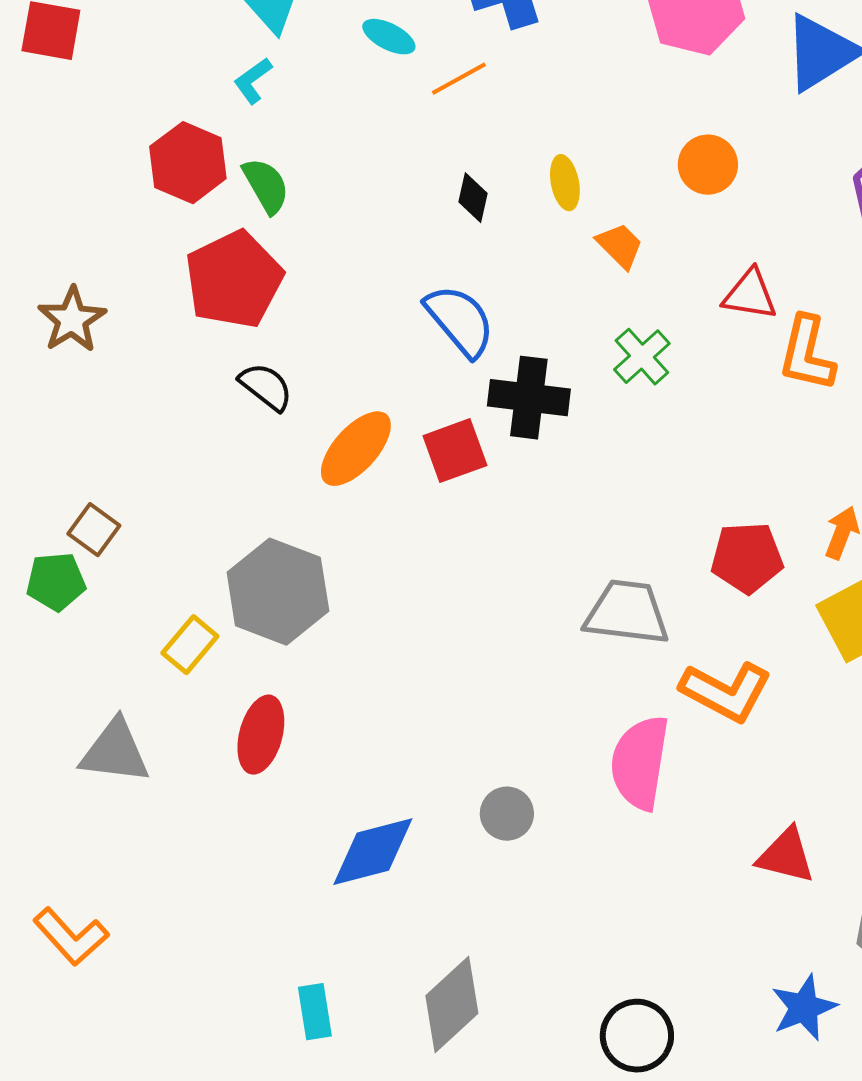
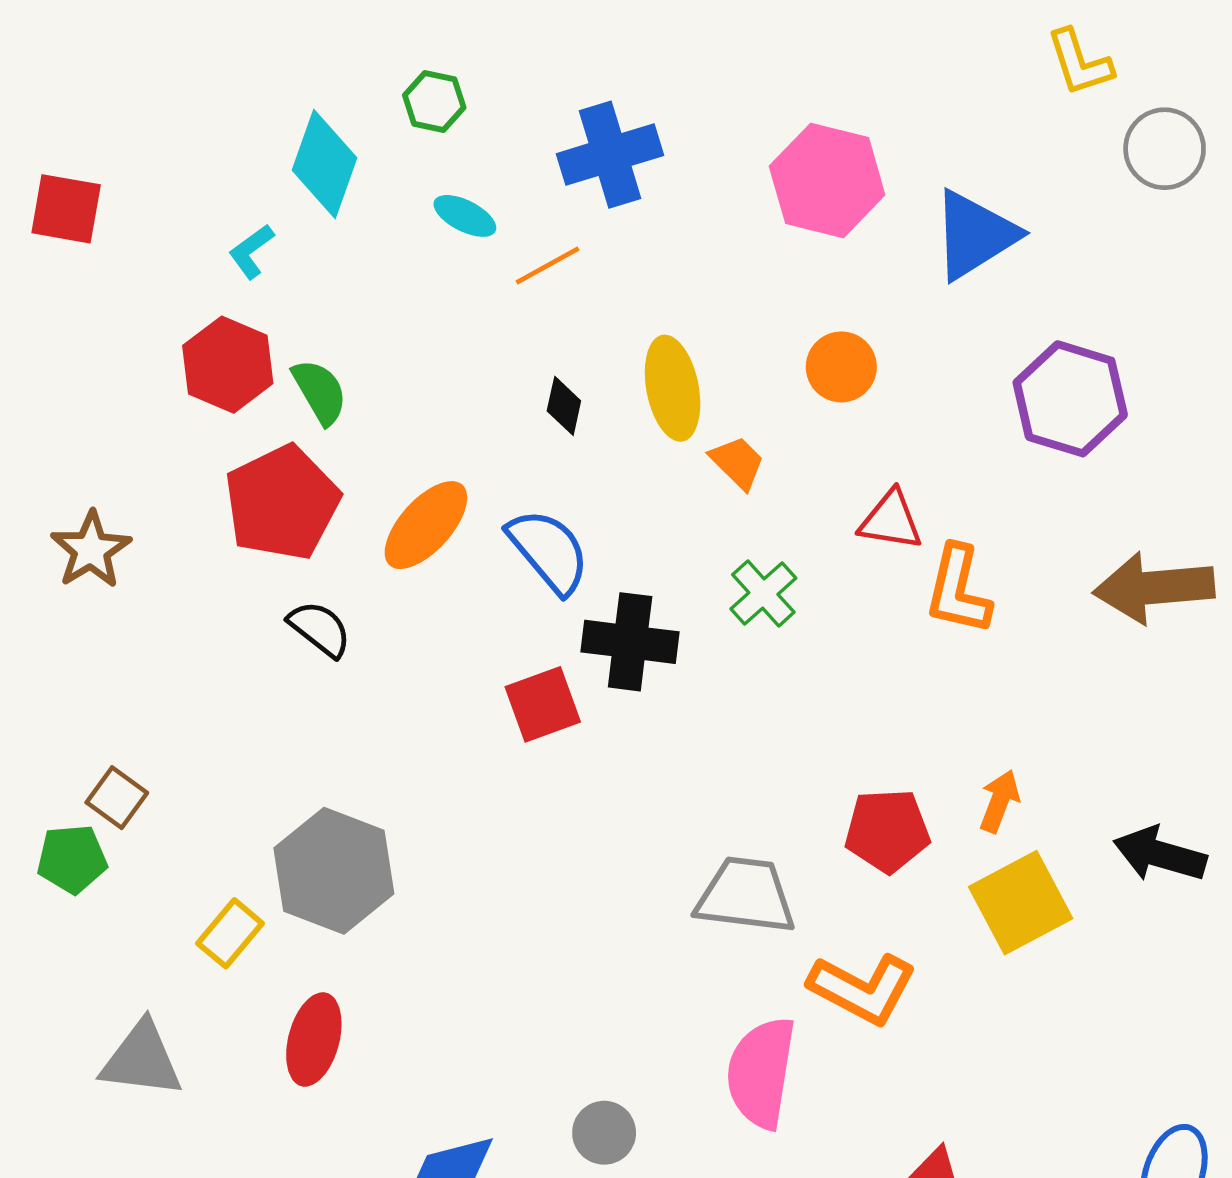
cyan L-shape: (253, 81) -> (251, 251), moved
yellow ellipse: (565, 183) -> (673, 388), size x1.6
orange ellipse: (356, 449) -> (426, 525), moved

